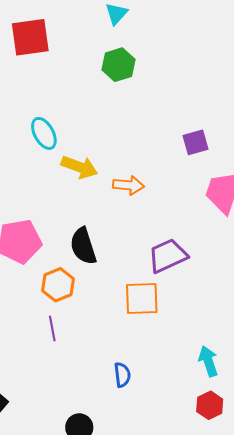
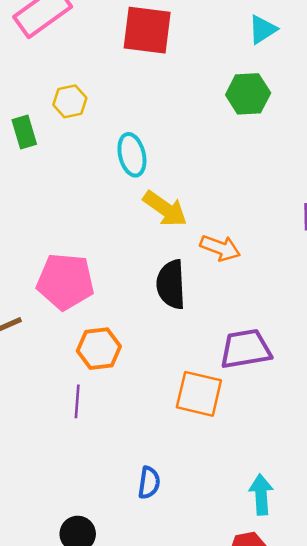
black semicircle: (83, 246) -> (171, 284), moved

